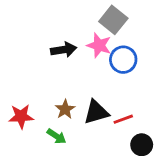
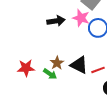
black triangle: (96, 112) -> (79, 65), turned 42
green arrow: (57, 136) -> (50, 74), moved

